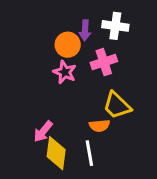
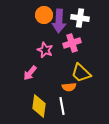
purple arrow: (85, 30) -> (59, 21), size x1.6
orange circle: (68, 45) -> (44, 15), moved
pink arrow: (43, 131) -> (30, 73), moved

